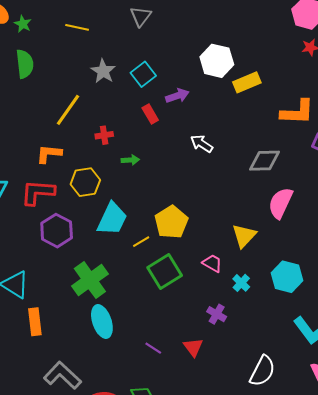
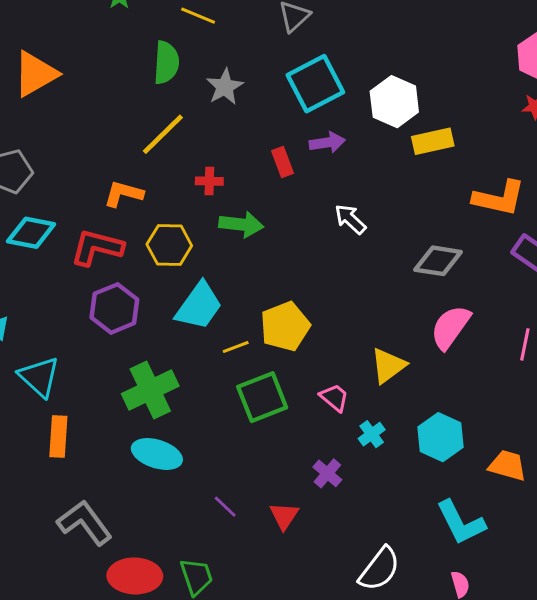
green semicircle: (25, 64) -> (166, 63), moved
cyan square: (143, 74) -> (315, 84), moved, size x1.5
green arrow: (130, 160) -> (241, 224), size x1.6
cyan ellipse: (102, 321) -> (157, 454), turned -64

